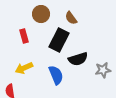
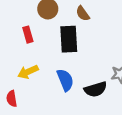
black rectangle: (59, 40) -> (69, 39), turned -30
black semicircle: (78, 59) -> (96, 89), moved

